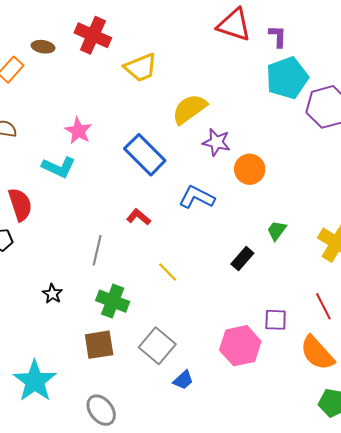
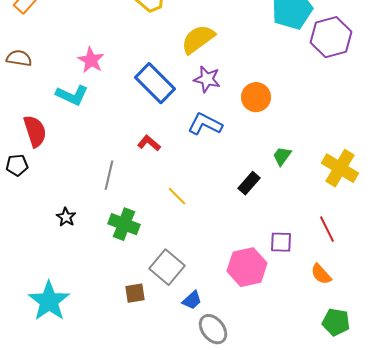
purple star: (216, 142) -> (207, 79), moved
brown square: (99, 345) -> (135, 293), moved, size x0.7
orange semicircle: (317, 353) -> (321, 274), size x0.6
gray ellipse: (101, 410) -> (213, 329), moved

